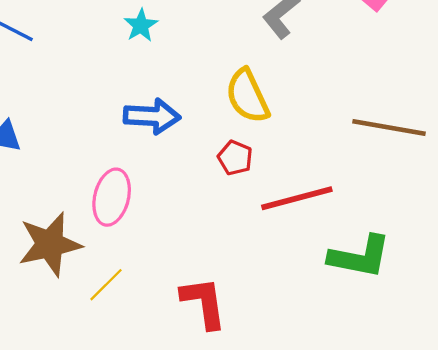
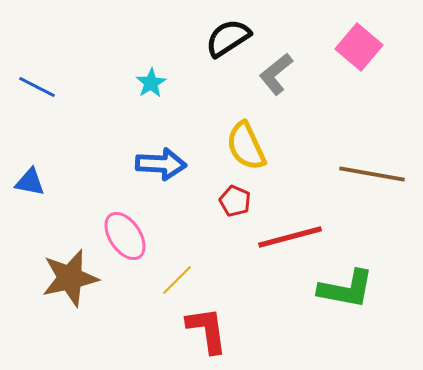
pink ellipse: (112, 197) -> (125, 236), turned -48
yellow line: (106, 285) -> (177, 280), moved

